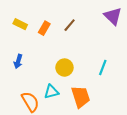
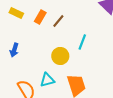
brown line: (70, 25) -> (58, 21), moved
cyan line: (103, 68) -> (82, 42), moved

